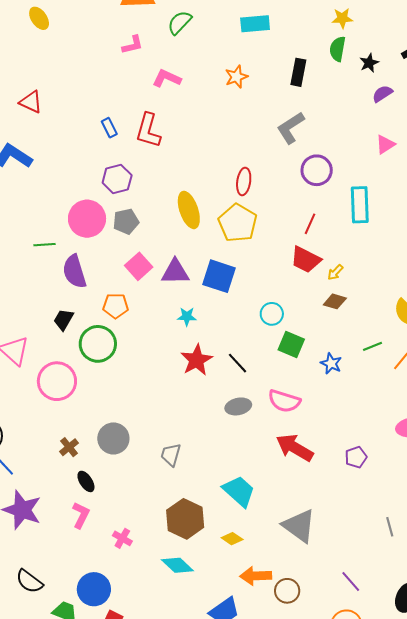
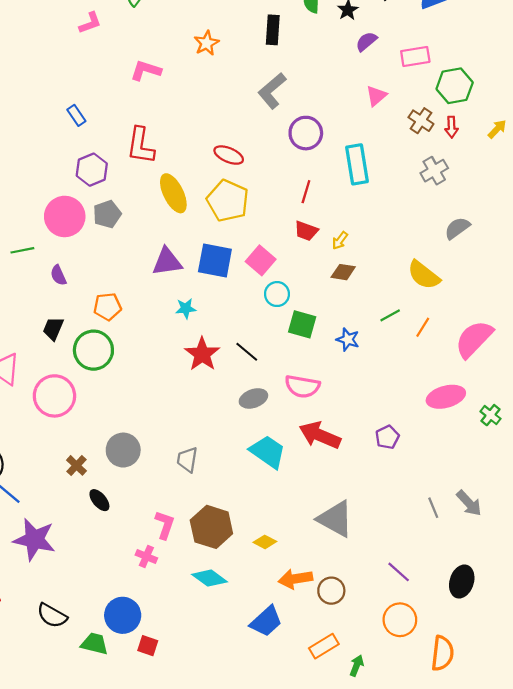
pink L-shape: (167, 78) -> (146, 71), moved
red L-shape: (148, 130) -> (141, 146), moved
red ellipse: (244, 181) -> (229, 155), turned -68
red trapezoid: (306, 260) -> (306, 231), size x0.7
pink square: (139, 266) -> (261, 260), moved
purple semicircle: (74, 272) -> (58, 275), size x0.6
cyan trapezoid: (239, 491) -> (268, 452), moved
pink L-shape: (81, 515) -> (165, 525), moved

